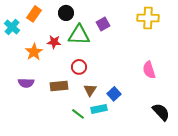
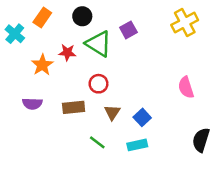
yellow cross: (148, 18) -> (185, 22), turned -30
green triangle: (79, 35) -> (99, 44), turned 30
cyan rectangle: (99, 109) -> (137, 145), moved
black semicircle: (161, 112) -> (201, 140), turned -120

